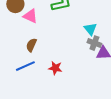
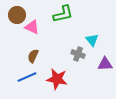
gray cross: (94, 43) -> (78, 54), moved
red star: (55, 68) -> (57, 79), size x1.5

